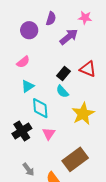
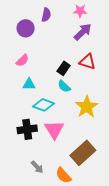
purple arrow: (69, 37) -> (83, 32), moved
cyan triangle: (28, 86) -> (29, 84), turned 40
cyan diamond: (40, 108) -> (44, 105), turned -60
black cross: (22, 131) -> (27, 129), turned 30
pink triangle: (49, 134) -> (54, 130), size x1.5

